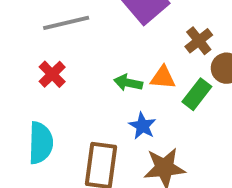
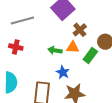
brown cross: (199, 41) -> (80, 30), moved
red cross: (52, 74) -> (16, 47), turned -32

